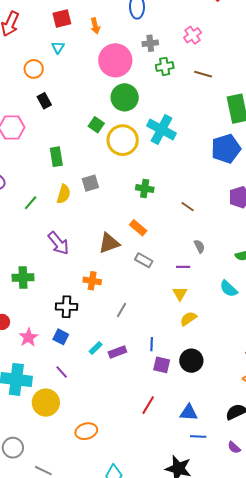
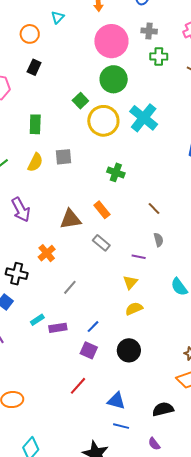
black rectangle: (44, 101) -> (34, 67), turned 42
brown line: (188, 207) -> (154, 208), moved
orange cross: (92, 281) -> (47, 253), turned 30
blue line: (152, 344) -> (93, 327), turned 32
purple square: (162, 365) -> (89, 350), moved

